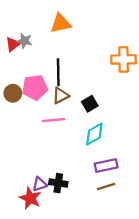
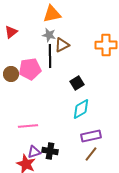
gray star: (24, 41) -> (49, 35), moved
brown triangle: (61, 96) -> (62, 45), moved
pink line: (54, 120) -> (28, 126), moved
brown line: (106, 187) -> (91, 154), turned -35

